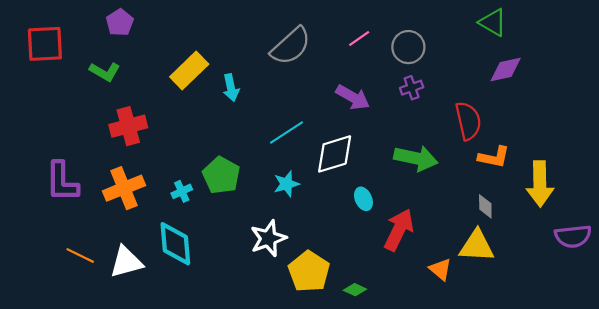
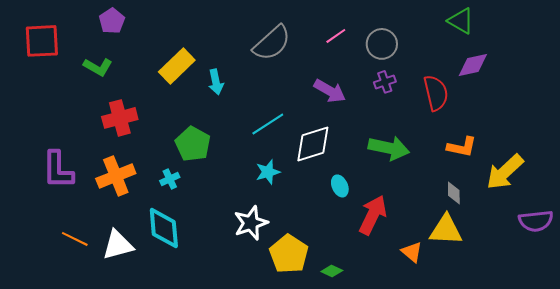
red semicircle: (468, 121) -> (436, 93), moved
green pentagon: (221, 175) -> (193, 144), moved
yellow arrow: (540, 184) -> (505, 172), turned 48

